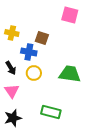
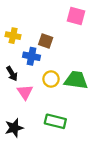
yellow circle: (34, 73) -> (51, 79), moved
pink triangle: (12, 91) -> (25, 92), moved

